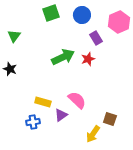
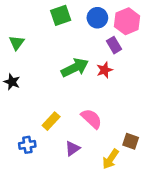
pink hexagon: (119, 22) -> (127, 21), moved
yellow rectangle: (43, 102) -> (51, 121), turned -63
purple triangle: (61, 115) -> (72, 148), moved
blue cross: (33, 122) -> (27, 145), moved

